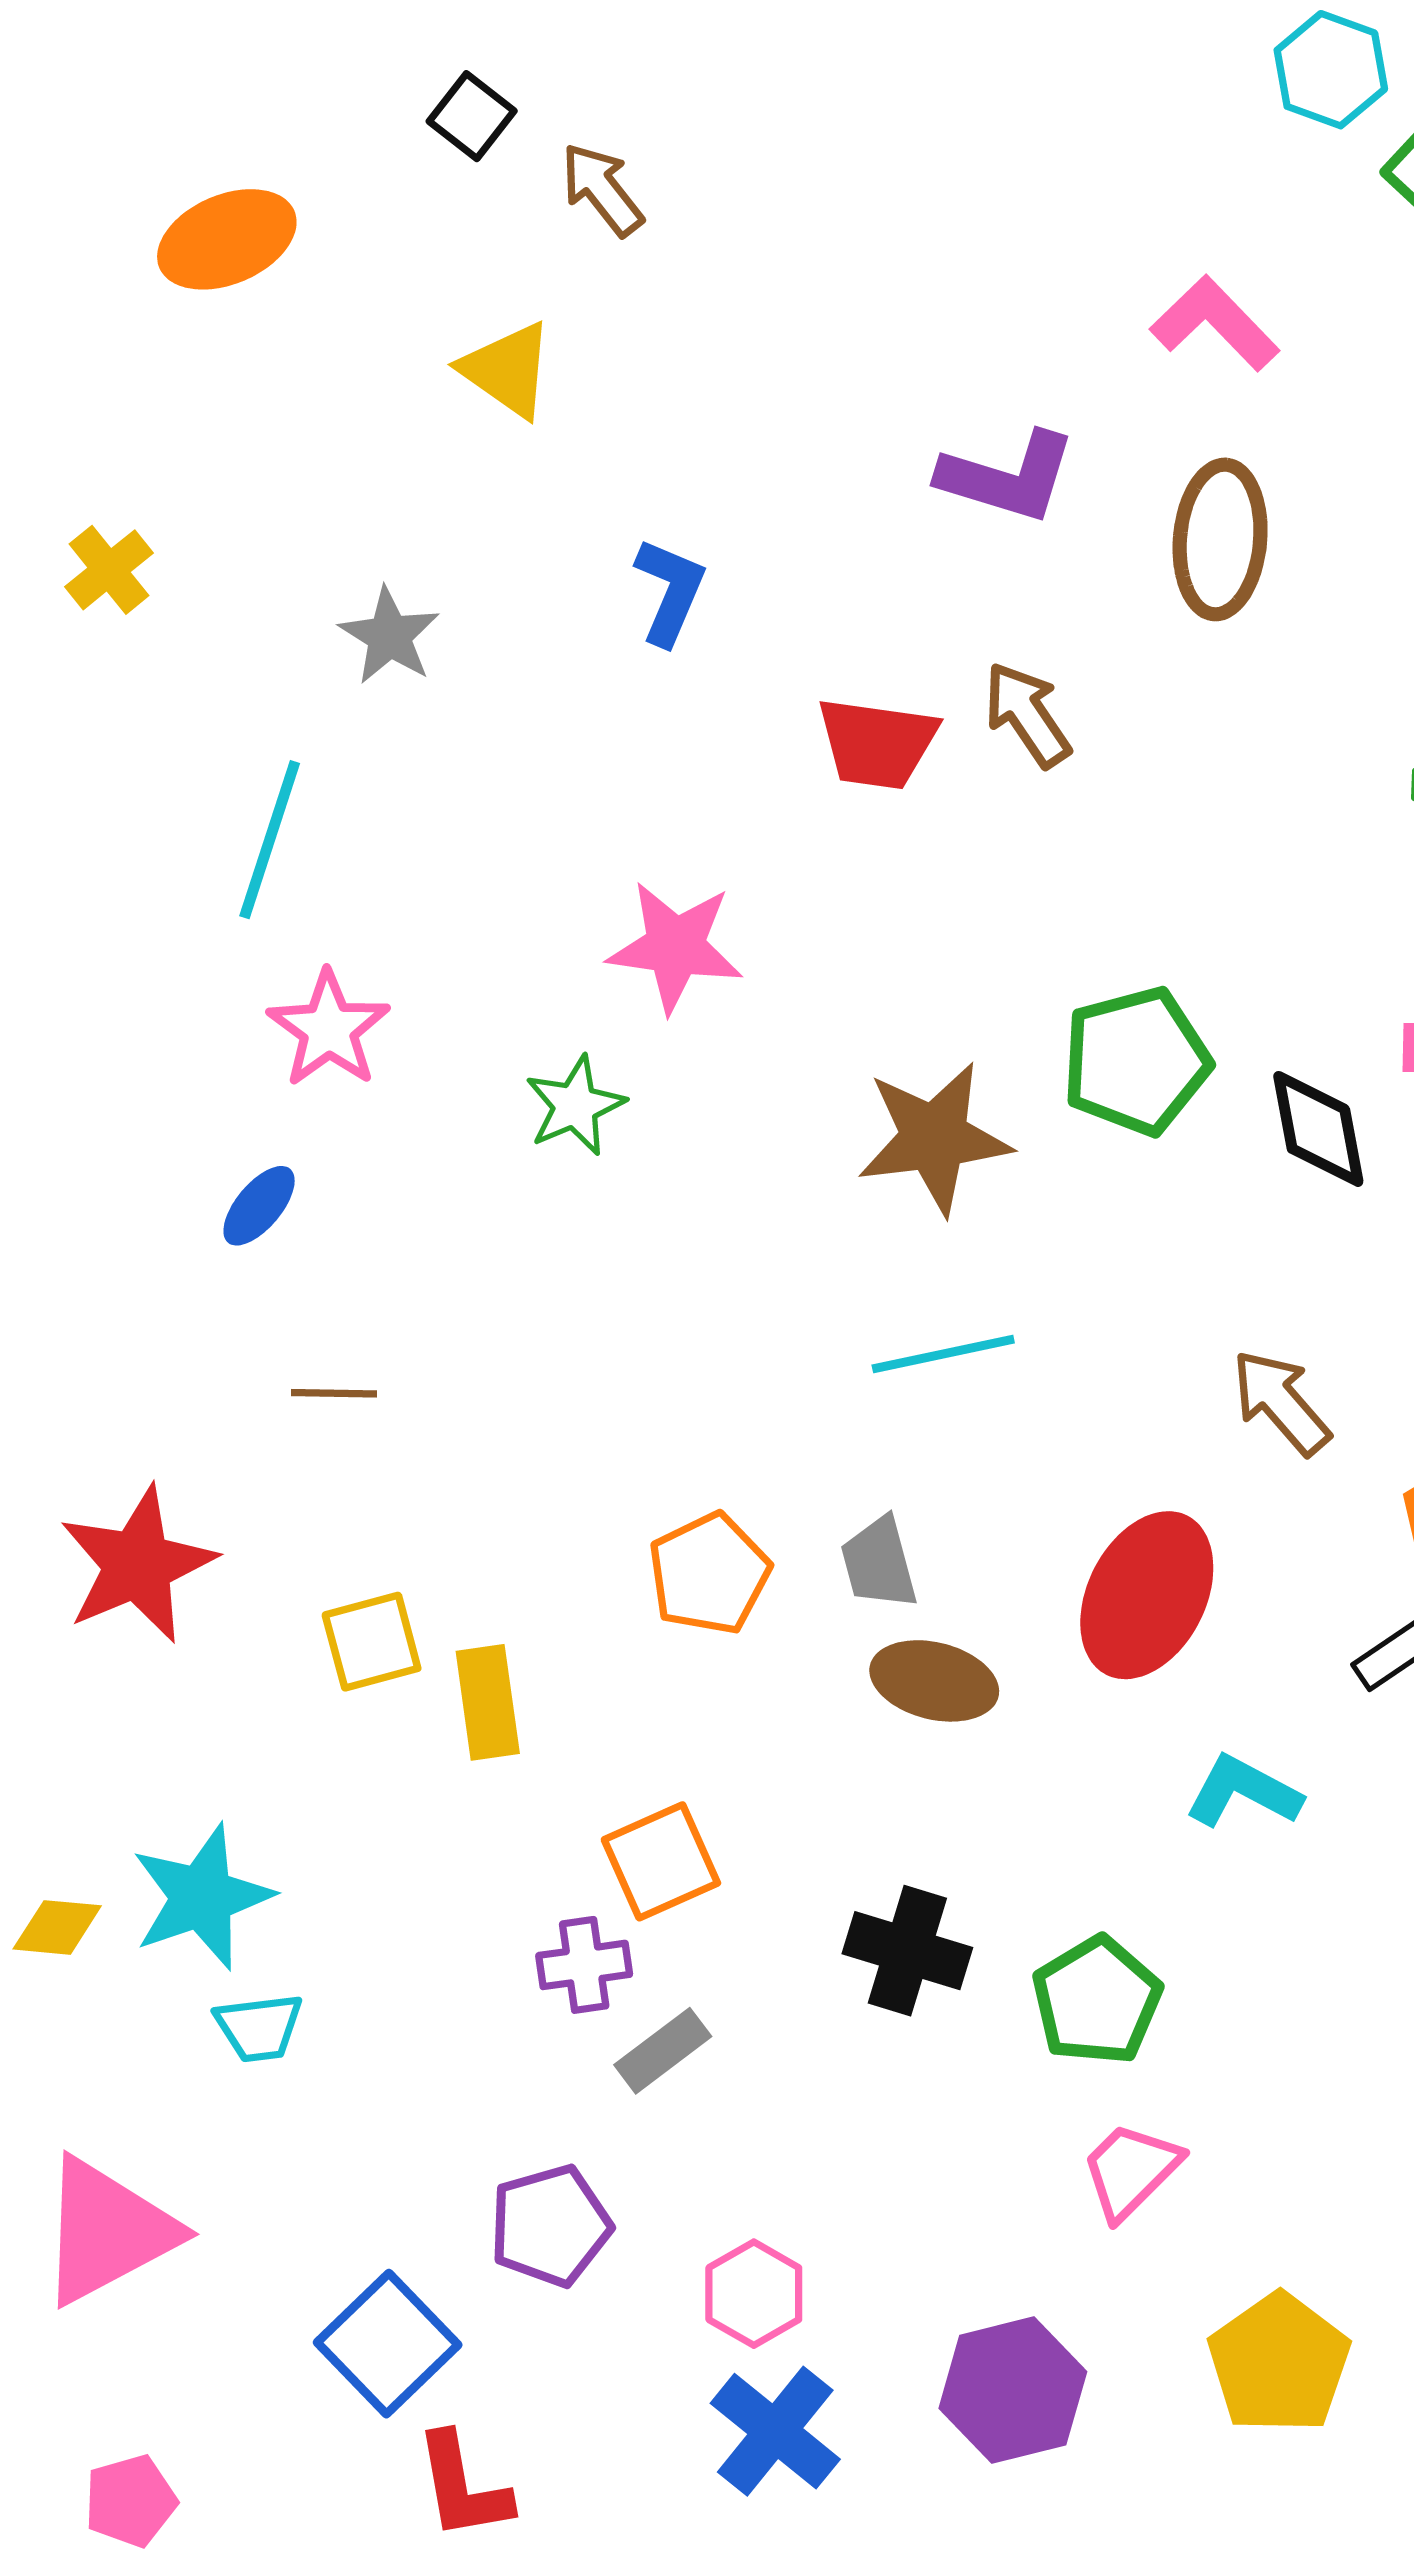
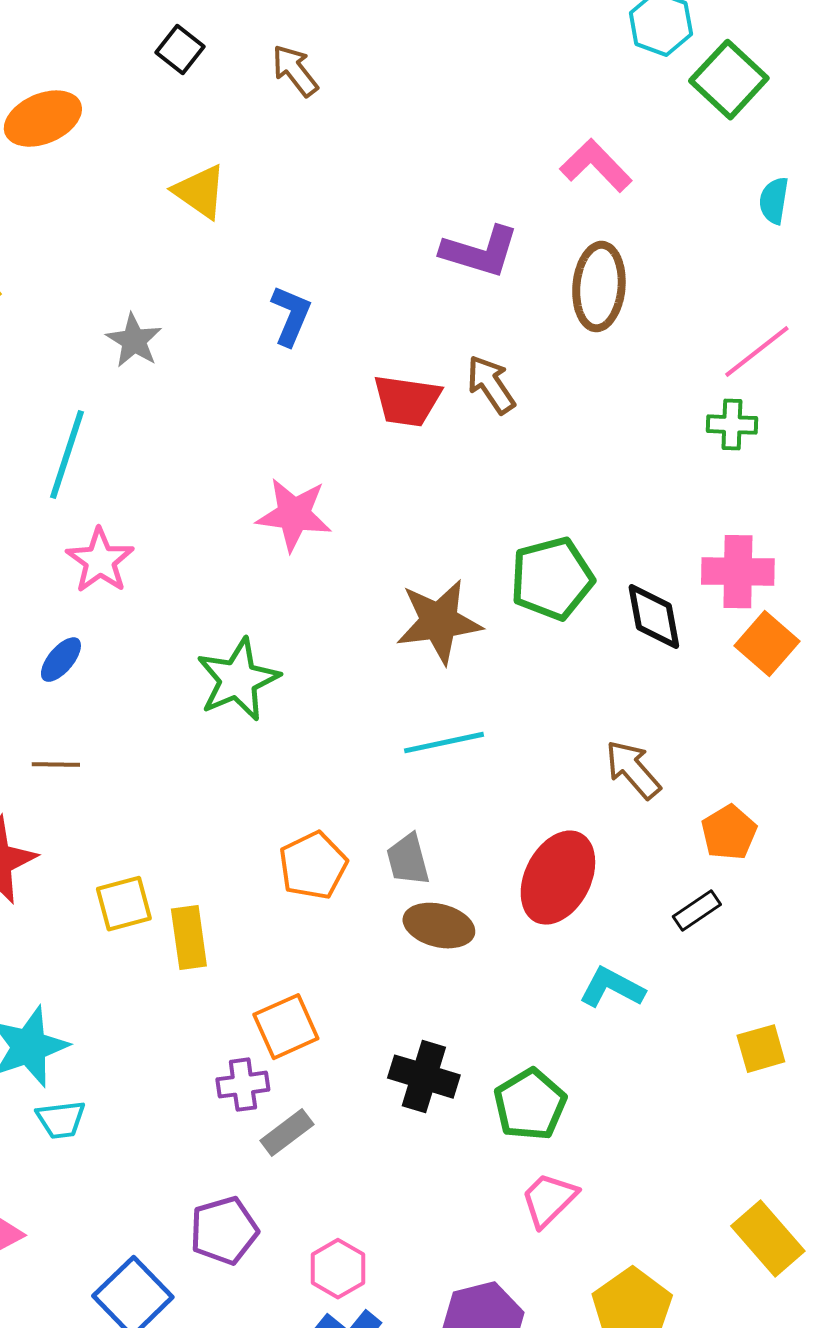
brown arrow: (602, 189) -> (295, 71), moved
green star: (575, 1106) -> (238, 680), moved, size x1.5
brown line: (334, 1393) -> (56, 765), moved

